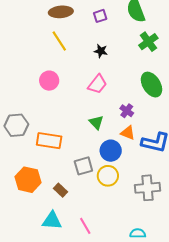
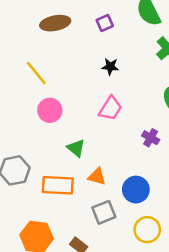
yellow line: (59, 41) -> (36, 73), moved
green triangle: (96, 122) -> (76, 148), moved
orange triangle: (128, 133) -> (97, 177), moved
yellow circle: (108, 176) -> (147, 230), moved

